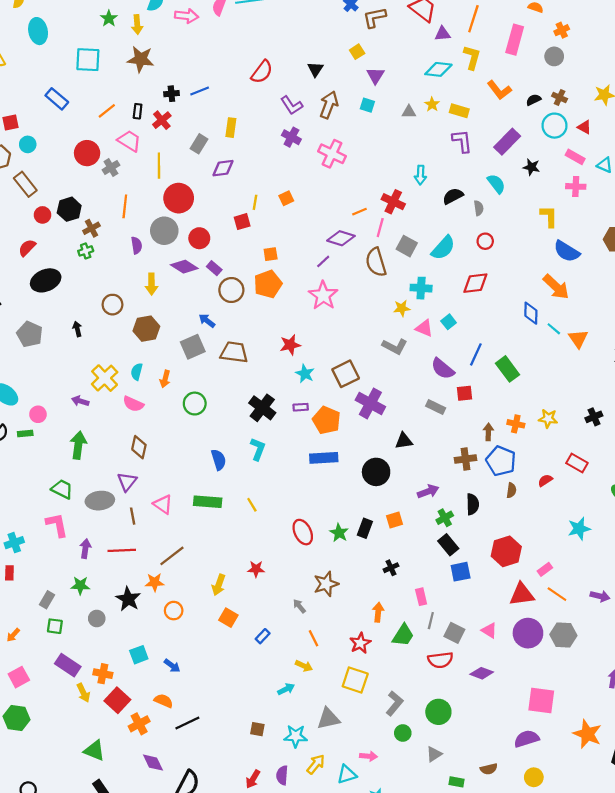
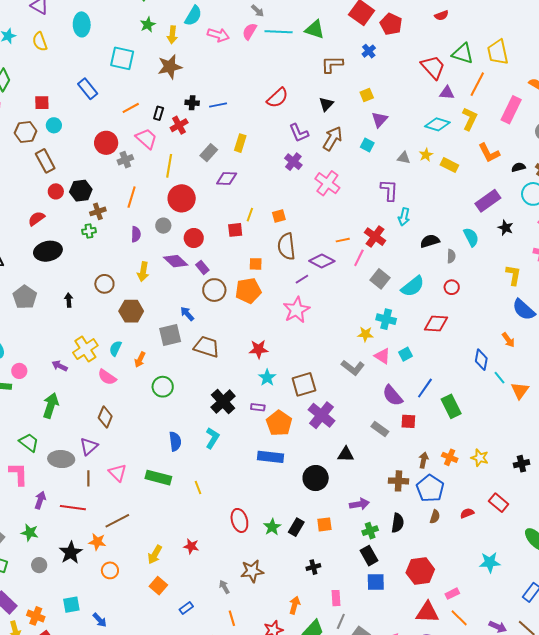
brown L-shape: (374, 17) -> (332, 64), moved
brown star: (141, 59) -> (170, 67), turned -30
purple L-shape: (462, 141) -> (389, 190), moved
gray circle: (164, 231) -> (163, 226), size x0.6
brown semicircle: (376, 262) -> (286, 246), moved
orange arrow: (556, 287) -> (508, 340), size x0.6

